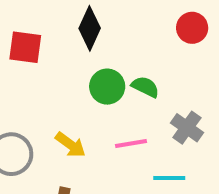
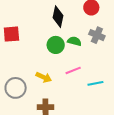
black diamond: (90, 28) -> (58, 17), moved
gray cross: (187, 128) -> (97, 35), moved

